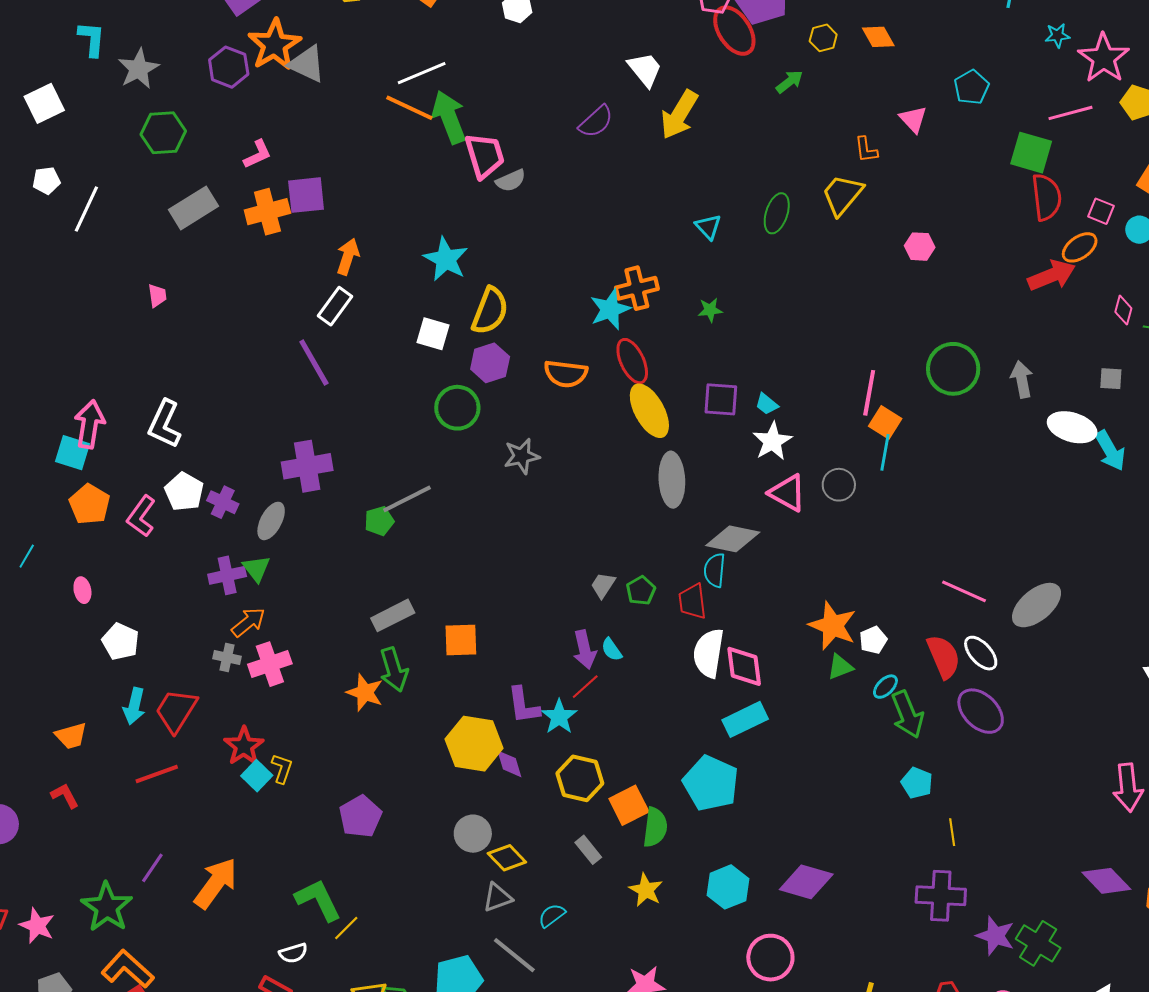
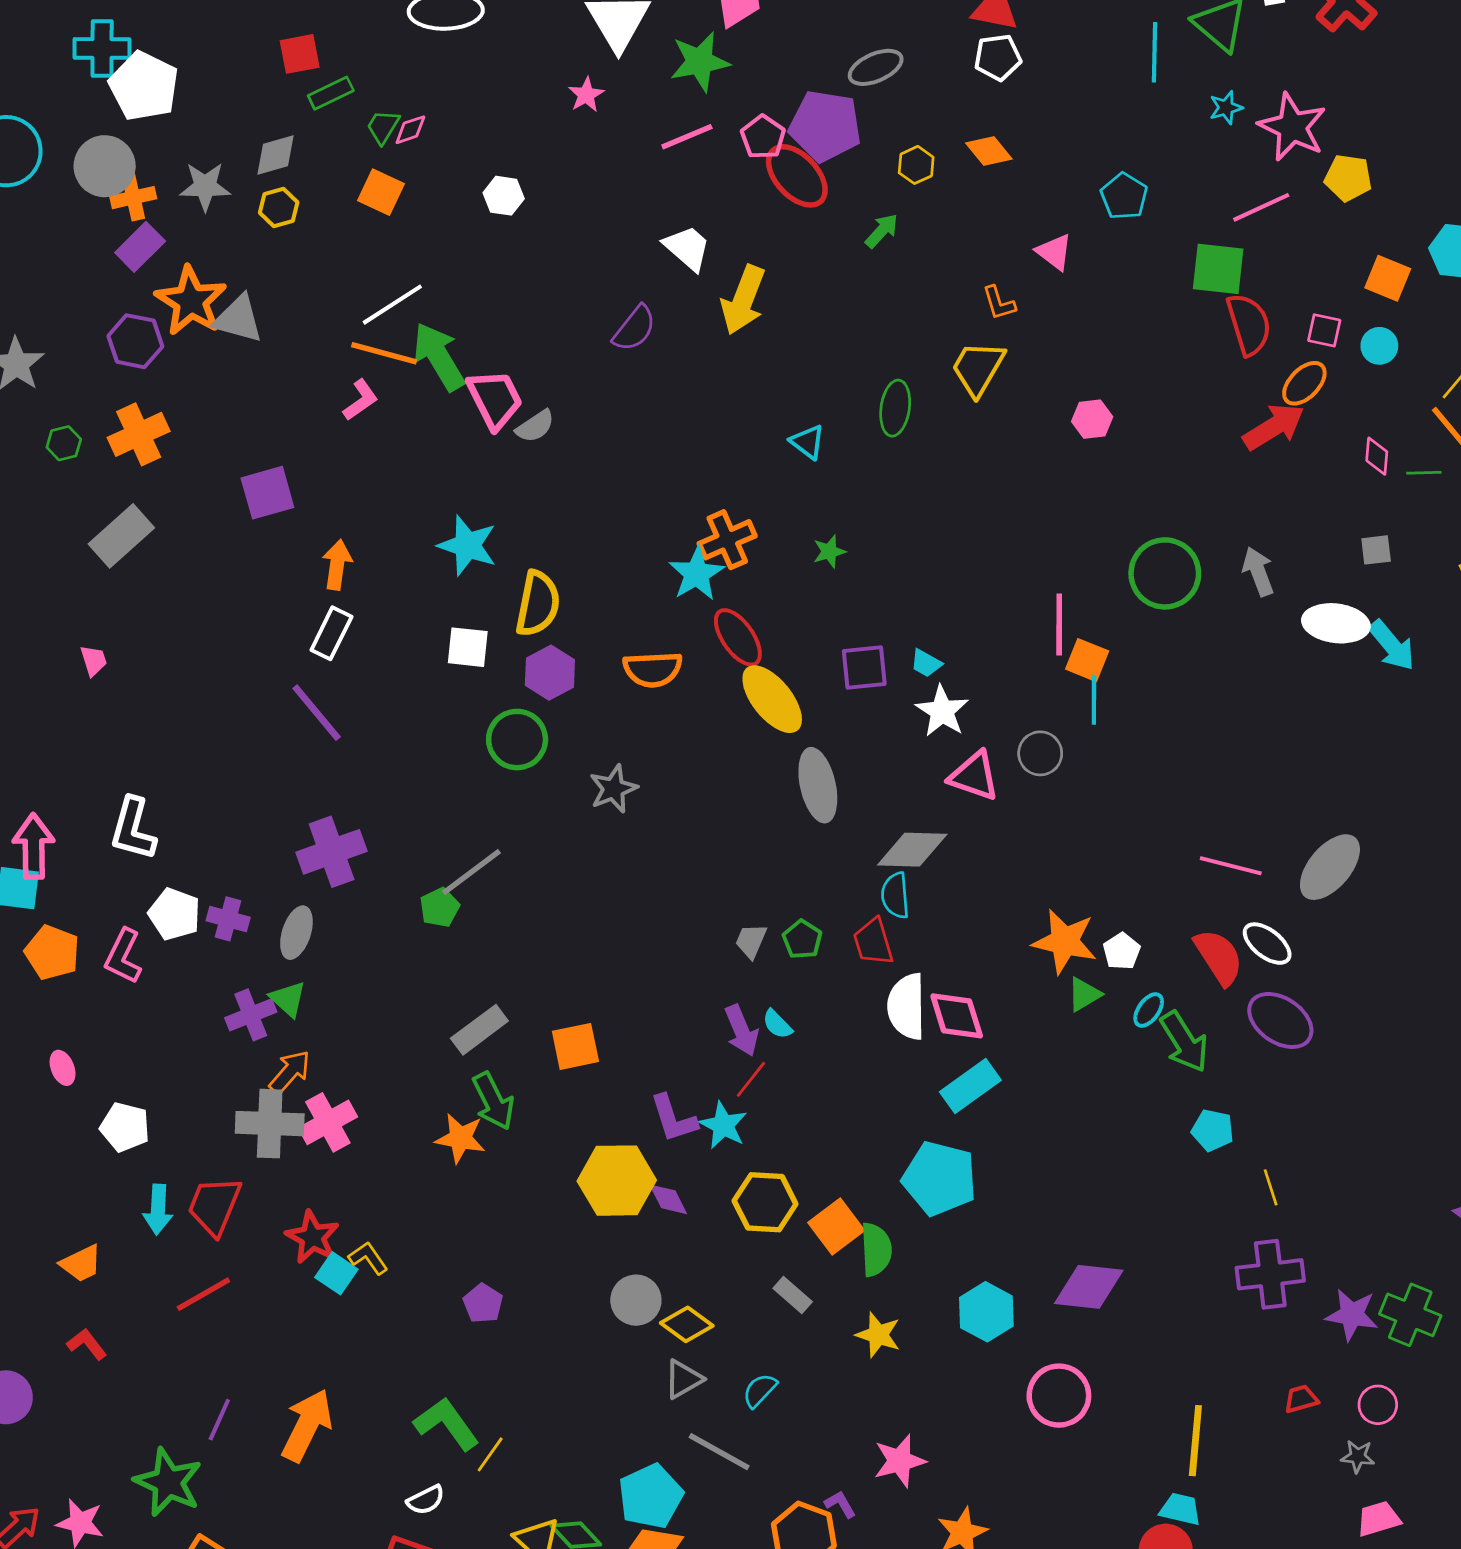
green hexagon: (163, 133) -> (64, 443), size x0.6
pink L-shape: (258, 154) -> (361, 400), moved
orange cross: (267, 212) -> (139, 434), moved
gray cross: (227, 657) -> (270, 1124), size x1.8
yellow L-shape: (282, 769) -> (368, 1258), turned -44
purple pentagon: (360, 816) -> (483, 1303), size x0.7

